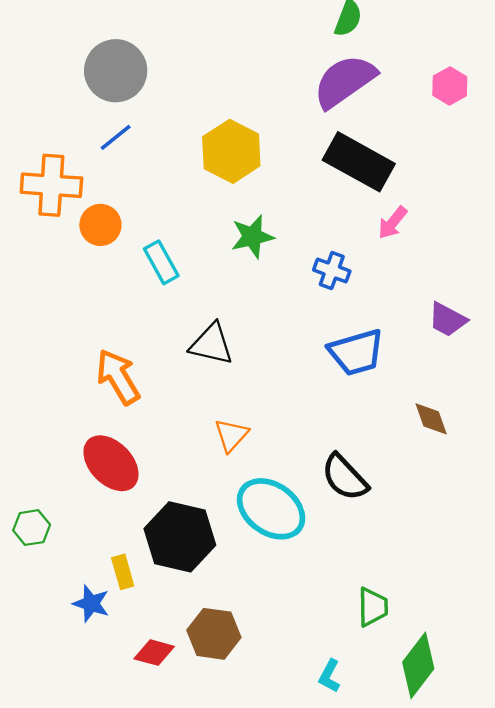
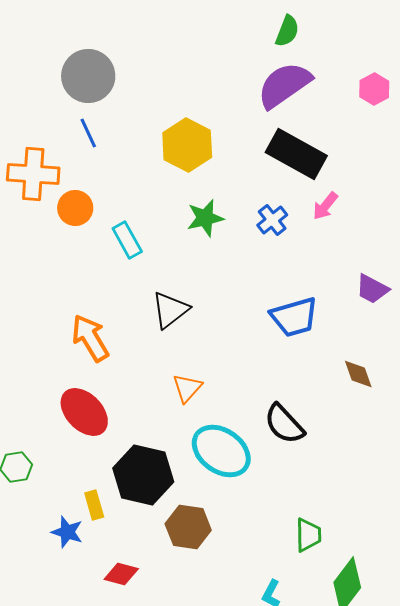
blue line: (116, 137) -> (88, 133), turned -76
blue cross: (332, 271) -> (272, 220), moved, turned 32
black triangle: (211, 344) -> (170, 310), turned -51
brown hexagon: (214, 634) -> (188, 527), moved

